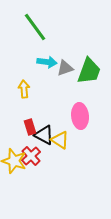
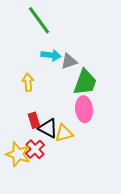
green trapezoid: (89, 71) -> (85, 82), moved
yellow triangle: (60, 140) -> (64, 133), turned -48

